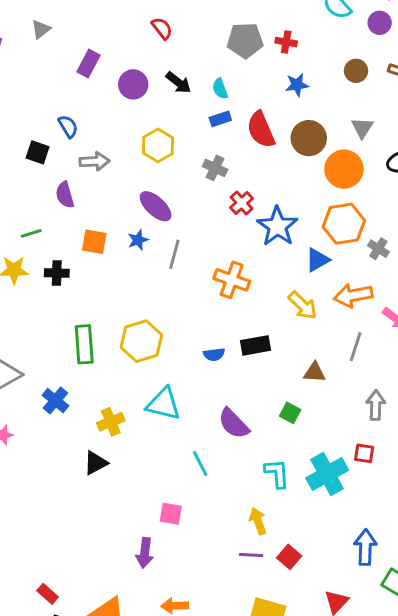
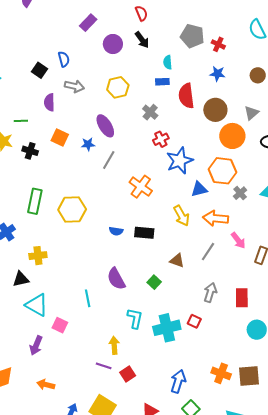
black arrow: (178, 83) -> (142, 40), moved
cyan triangle: (163, 404) -> (37, 305), moved

